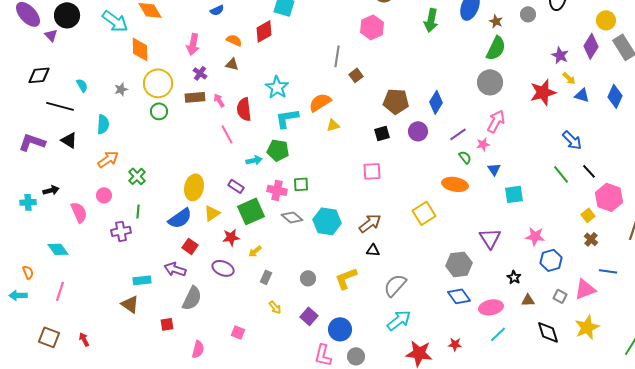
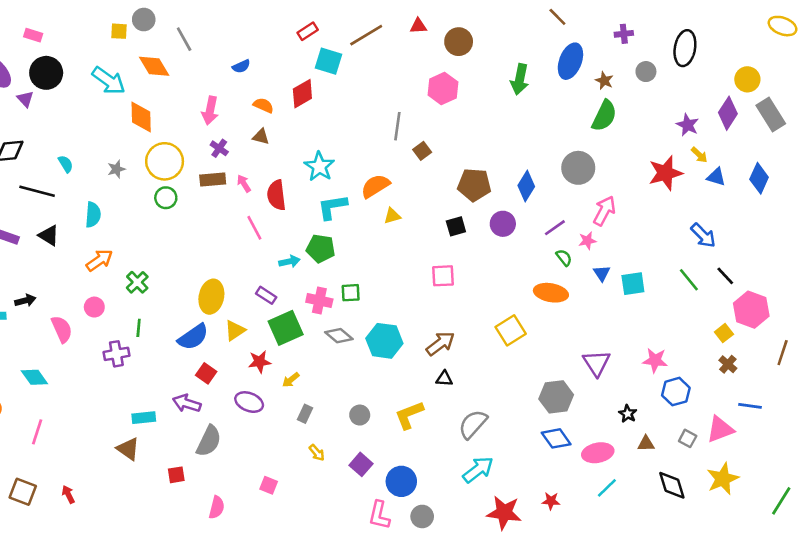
gray circle: (490, 82) -> (578, 168), moved
cyan square: (514, 194) -> (633, 284), moved

